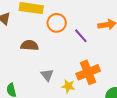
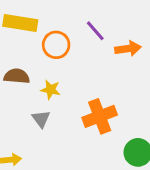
purple line: (81, 36) -> (95, 31), moved
yellow star: (68, 86) -> (51, 90), moved

